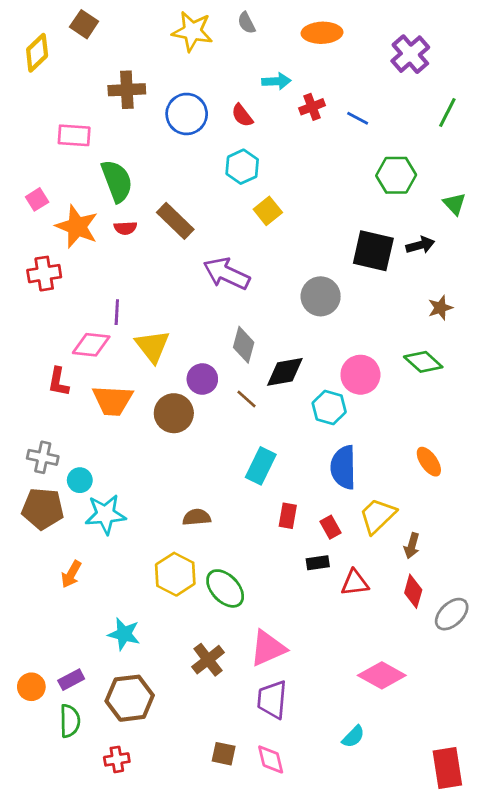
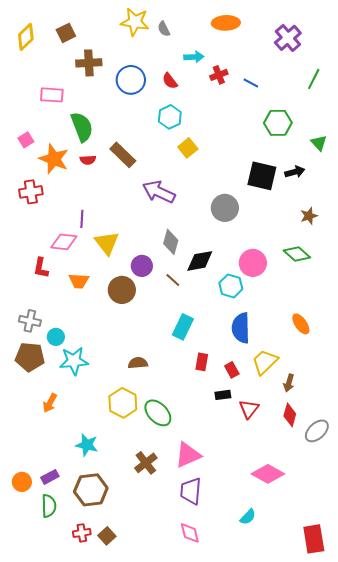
gray semicircle: (246, 23) -> (164, 29), moved
brown square: (84, 24) -> (66, 33), moved, turned 30
orange trapezoid: (113, 400) -> (79, 281), size x0.7
red triangle: (355, 583) -> (249, 409), turned -45
brown square: (224, 754) -> (107, 536), moved, turned 36

